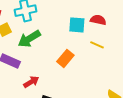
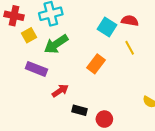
cyan square: (77, 25) -> (107, 27), turned 30
yellow line: (97, 45) -> (130, 48), turned 40

